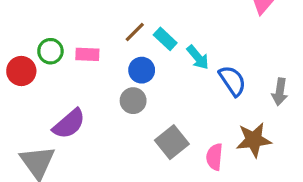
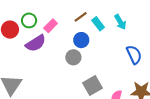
pink rectangle: (87, 54) -> (51, 26), turned -56
cyan arrow: (198, 57) -> (120, 22), moved
purple semicircle: (69, 124) -> (36, 43), moved

